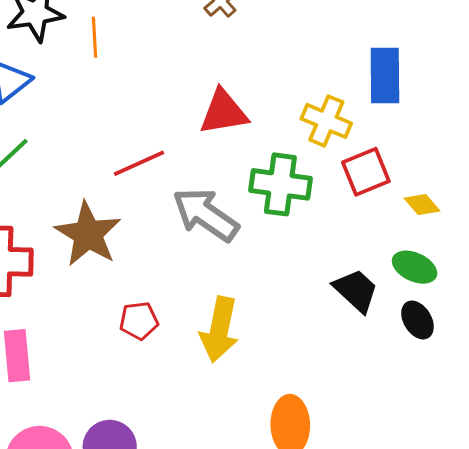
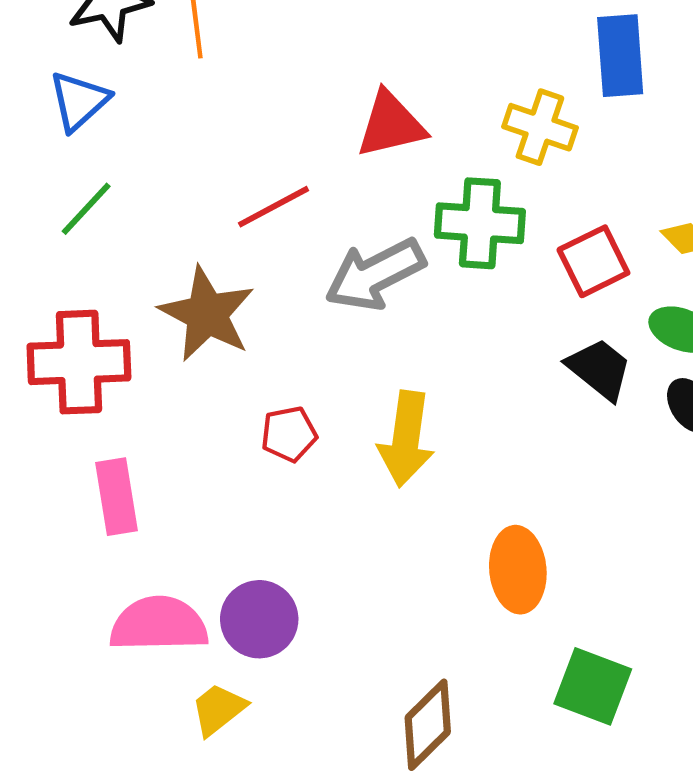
red square: (366, 172) -> (593, 261), moved
gray arrow: (206, 215) -> (375, 274), turned -58

